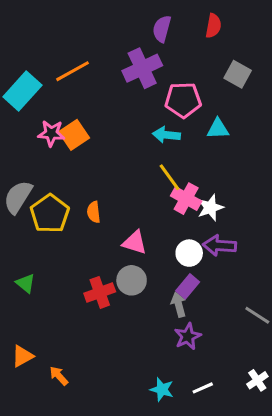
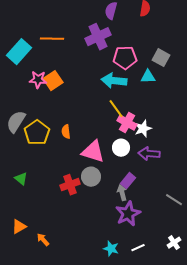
orange line: (72, 71) -> (52, 39), turned 30
gray square: (238, 74) -> (161, 58), moved
cyan arrow: (166, 135) -> (114, 81), size x1.4
pink triangle: (135, 242) -> (93, 152), size x1.4
white circle: (189, 253) -> (121, 148), moved
purple star: (188, 336) -> (128, 214), size x1.4

